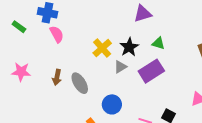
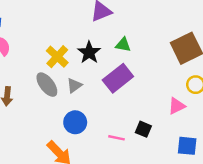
gray triangle: (120, 67) -> (74, 85), moved
gray ellipse: (80, 83) -> (47, 85), moved

